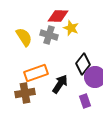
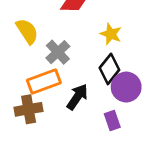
yellow star: (71, 28) -> (111, 34), moved
gray cross: (49, 35) -> (58, 52), moved, turned 30

